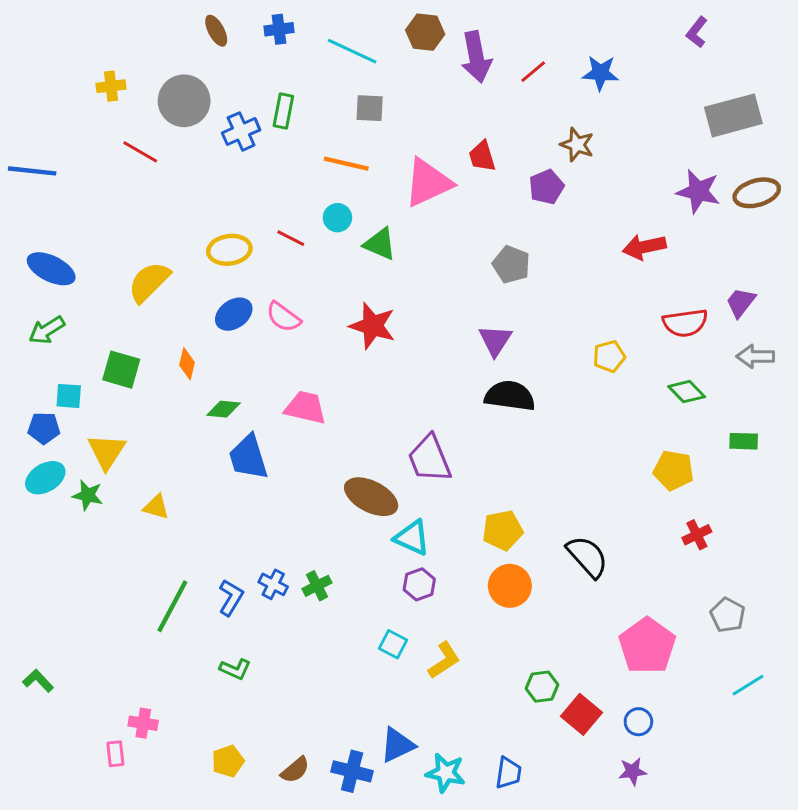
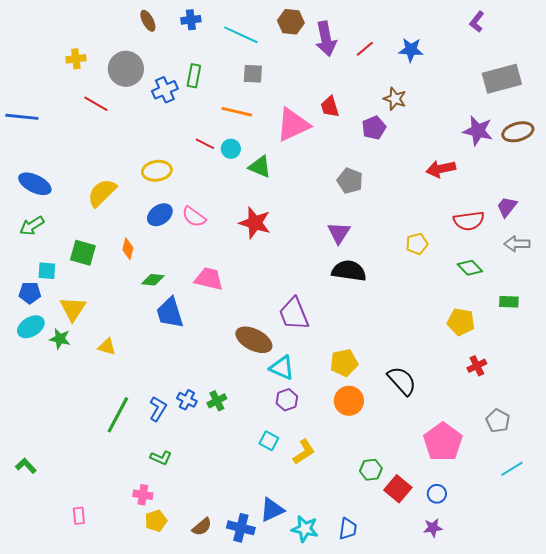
red line: (291, 238) -> (205, 144), moved
pink cross: (143, 723) -> (143, 495), moved

